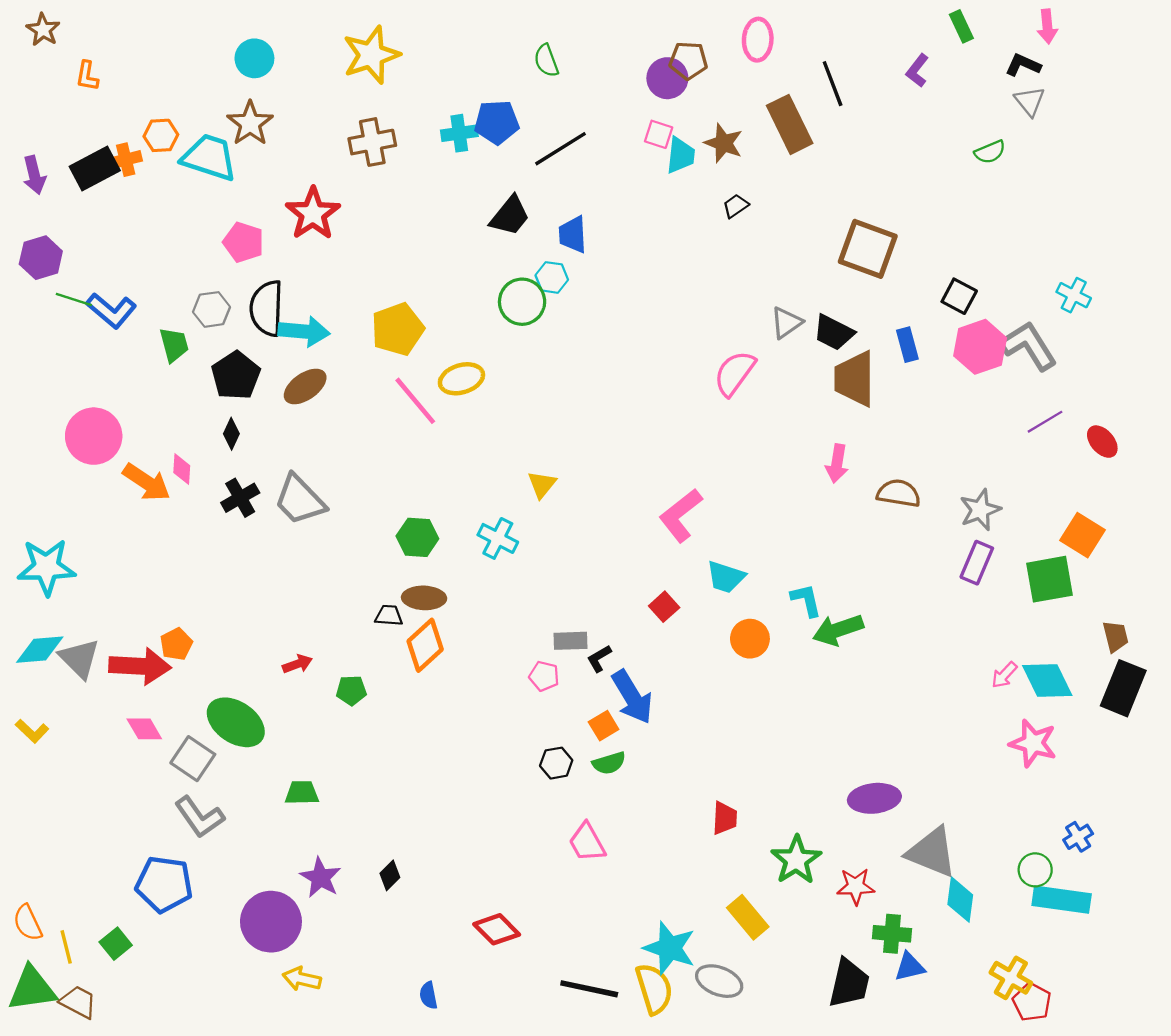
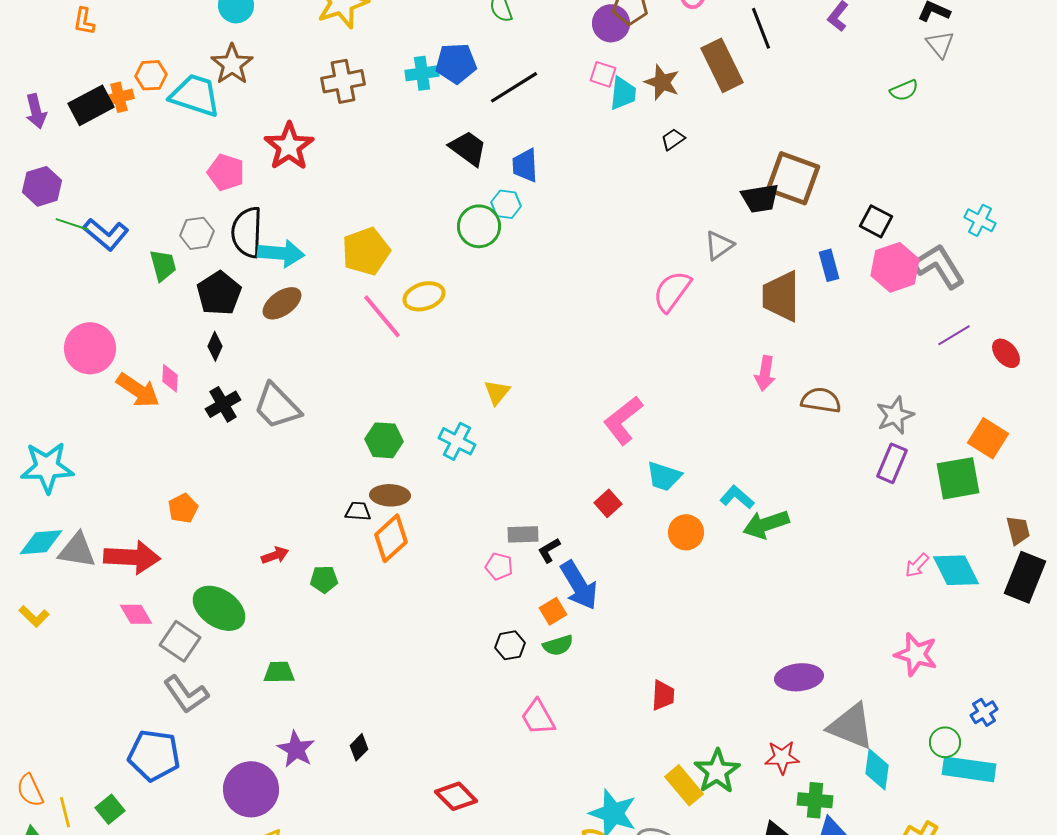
black trapezoid: (510, 216) -> (468, 148), turned -93
black trapezoid: (834, 333) -> (760, 198), moved, turned -36
cyan L-shape: (806, 600) -> (737, 497), turned -36
orange pentagon: (176, 644) -> (183, 508), moved
gray triangle: (79, 658) -> (77, 550), turned -36
pink star: (1033, 743) -> (916, 654), moved
green star: (796, 860) -> (717, 771), moved

